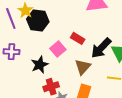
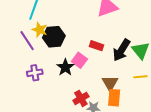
black star: (40, 65) -> (65, 67), moved
brown triangle: (83, 67) -> (110, 83), moved

